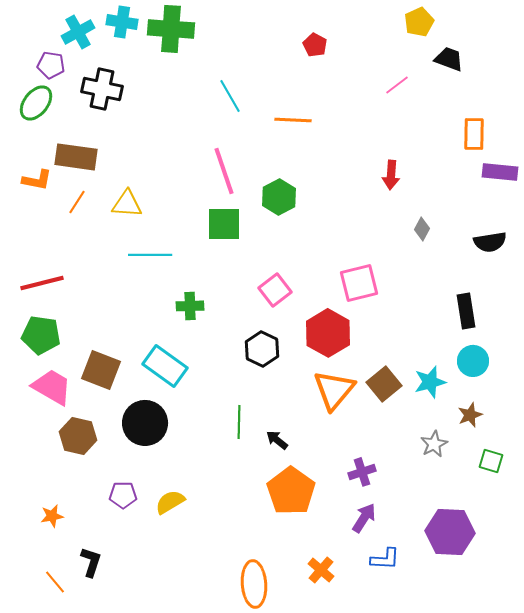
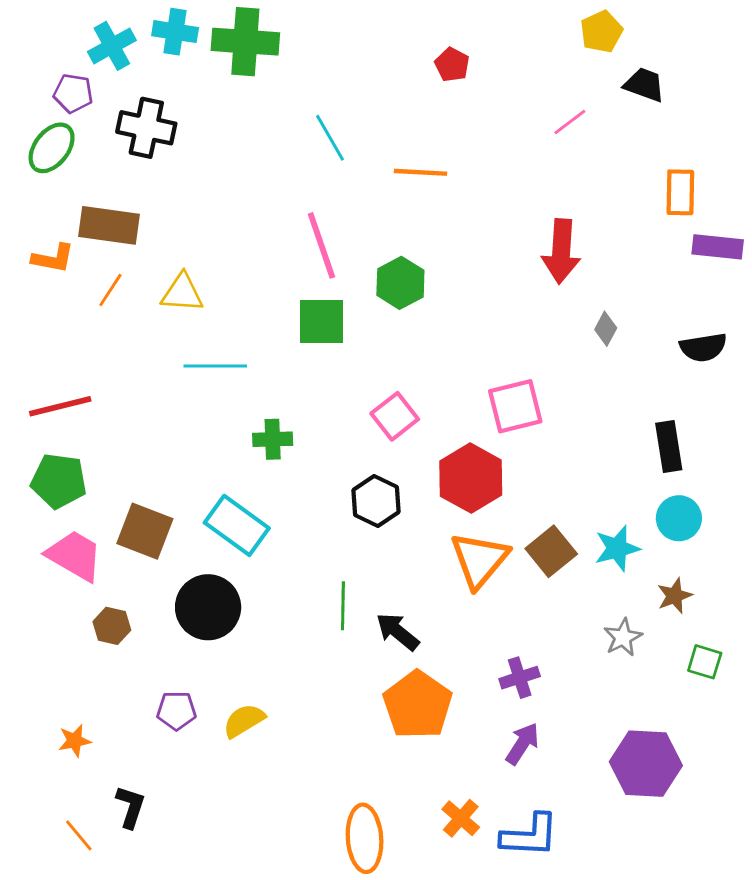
red arrow: (391, 175) -> (561, 251), size x1.5
brown hexagon: (78, 436) -> (112, 626), size x0.7
black arrow: (277, 440) -> (398, 632), size x1.4
blue L-shape: (385, 559) -> (530, 835), moved, size x1.4

